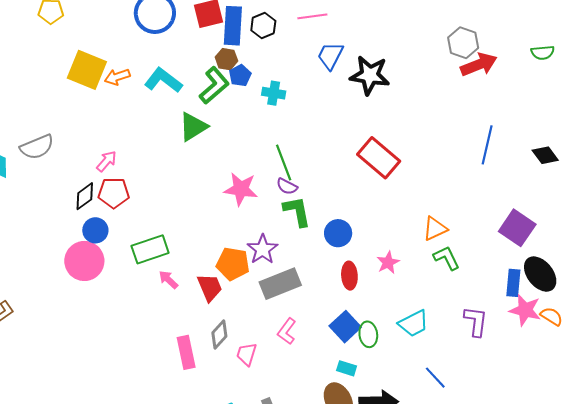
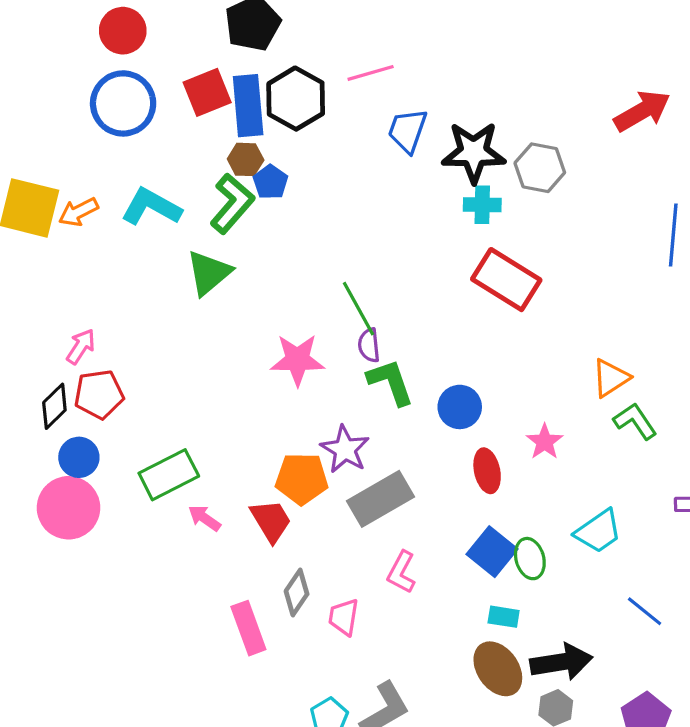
black hexagon: (263, 26) -> (296, 99), size x1.5
gray hexagon: (463, 43) -> (540, 168), moved
cyan cross: (274, 93) -> (482, 205), moved
purple semicircle: (287, 186) -> (369, 345), turned 65

